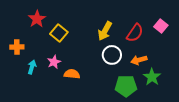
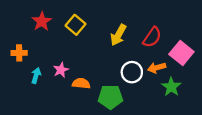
pink square: (161, 26) -> (181, 53), moved, size x1.5
yellow square: (59, 33) -> (76, 25), moved
white circle: (112, 55) -> (132, 72), moved
green pentagon: (126, 86) -> (110, 97), moved

